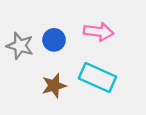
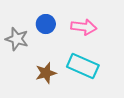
blue circle: (54, 40) -> (46, 24), moved

